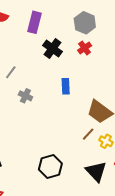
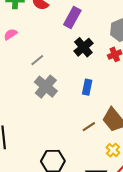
gray cross: (25, 96) -> (46, 87), size x1.6
brown line: (88, 134) -> (89, 127), moved

